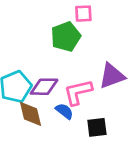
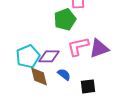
pink L-shape: (78, 92) -> (78, 46), moved

